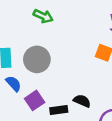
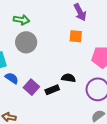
gray circle: (37, 59) -> (26, 42), moved

